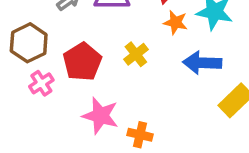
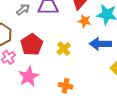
yellow cross: (136, 54) -> (64, 49), moved
pink star: (100, 116) -> (29, 76), moved, turned 30

